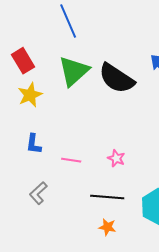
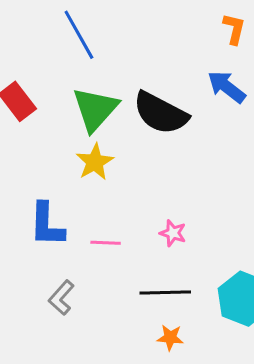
yellow star: (30, 95) -> (95, 162), moved
blue L-shape: (34, 144) -> (47, 225), size x1.5

